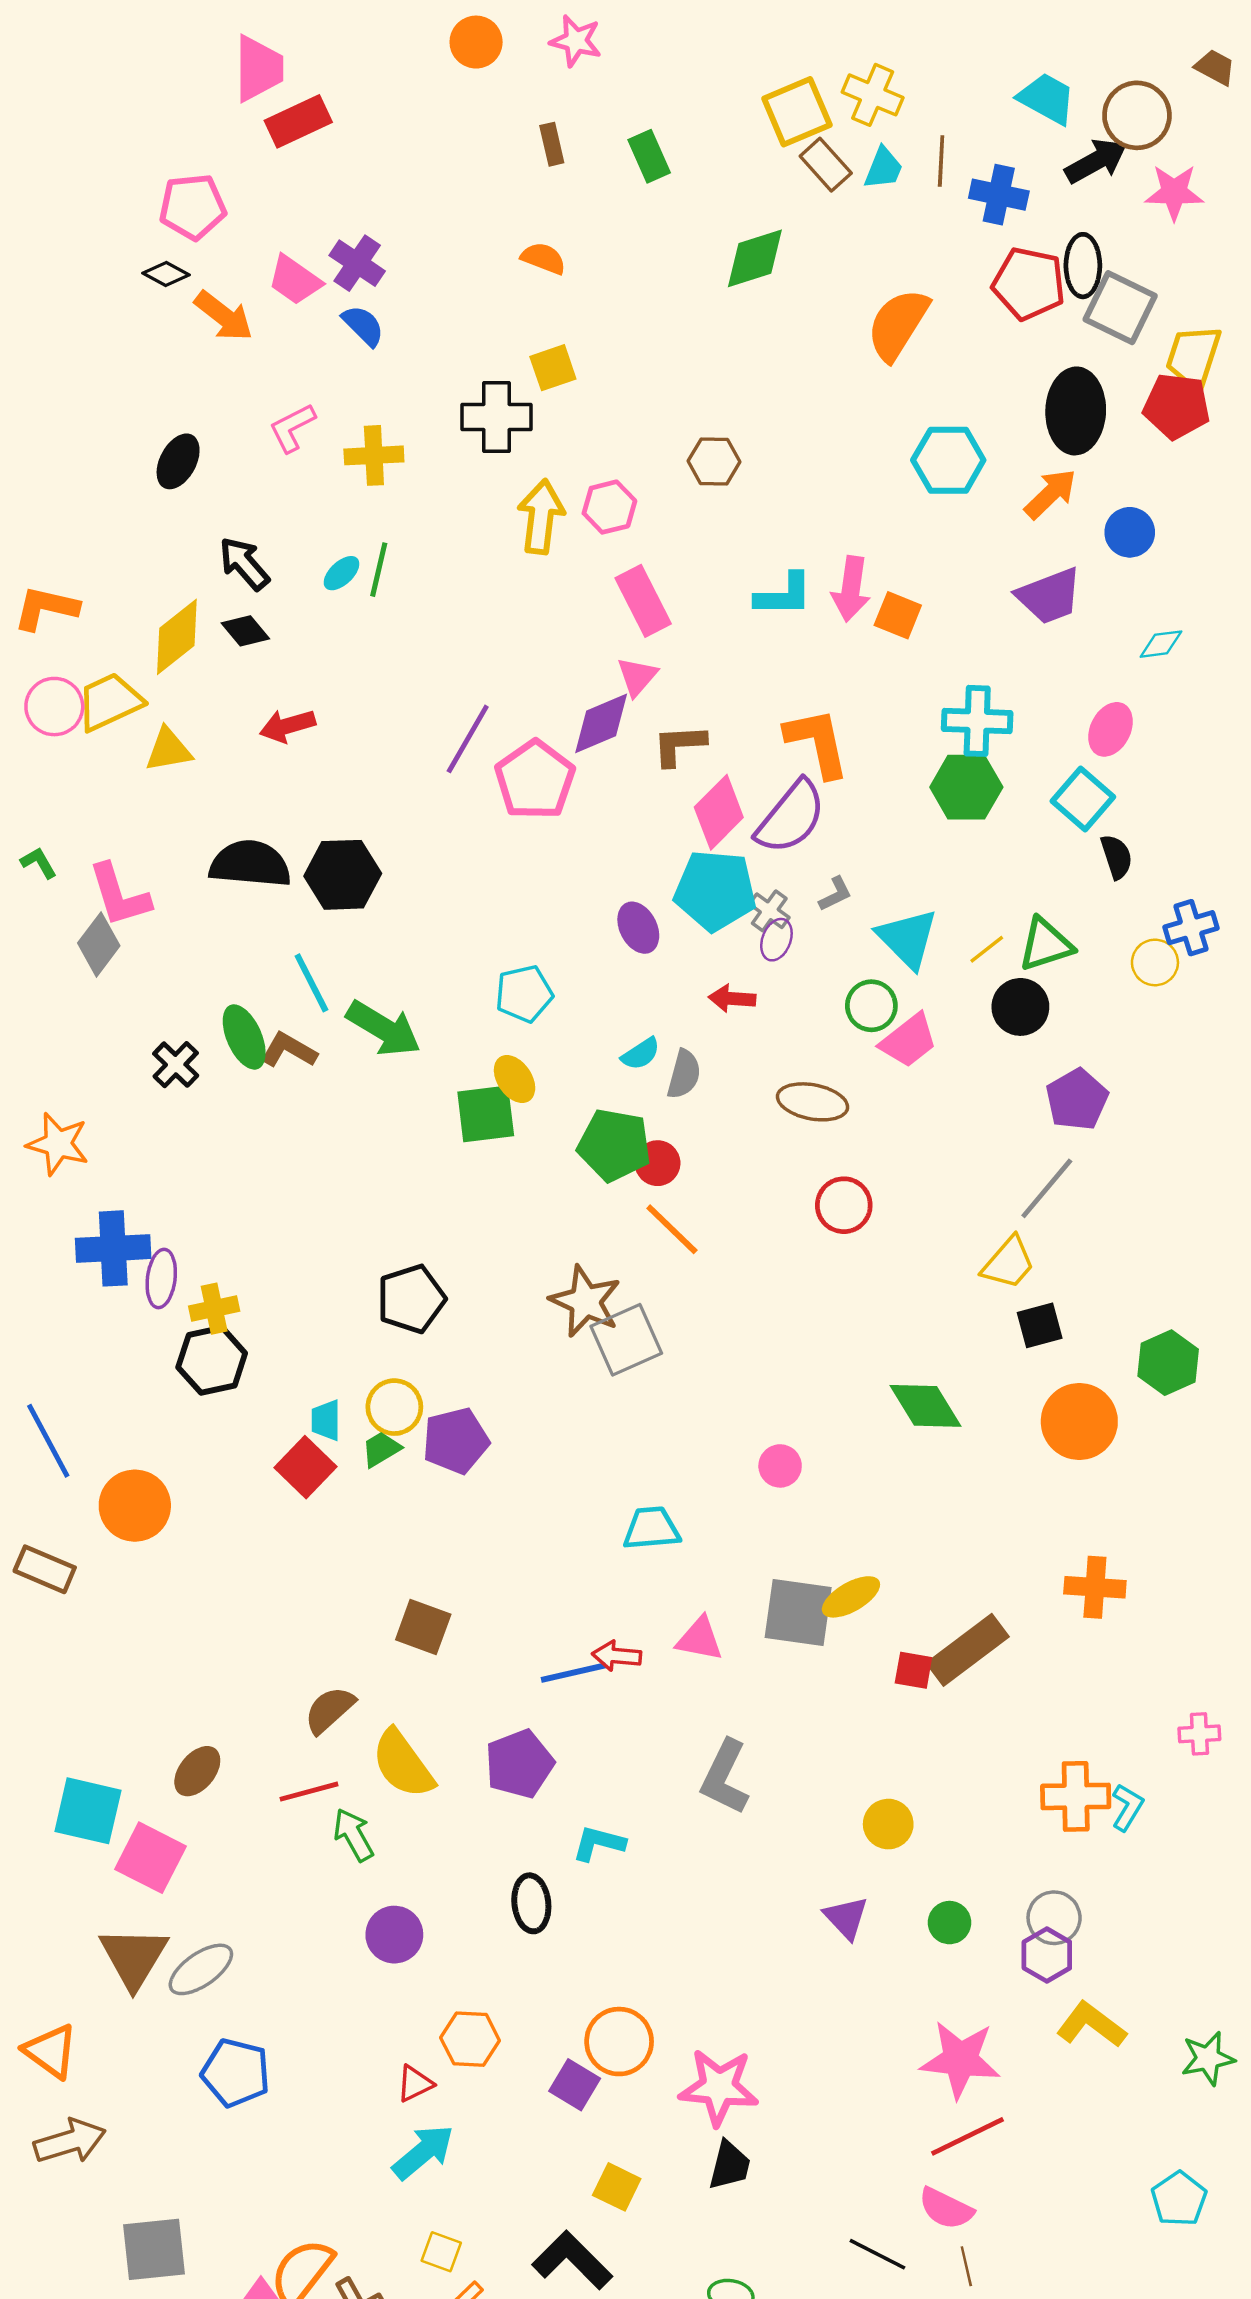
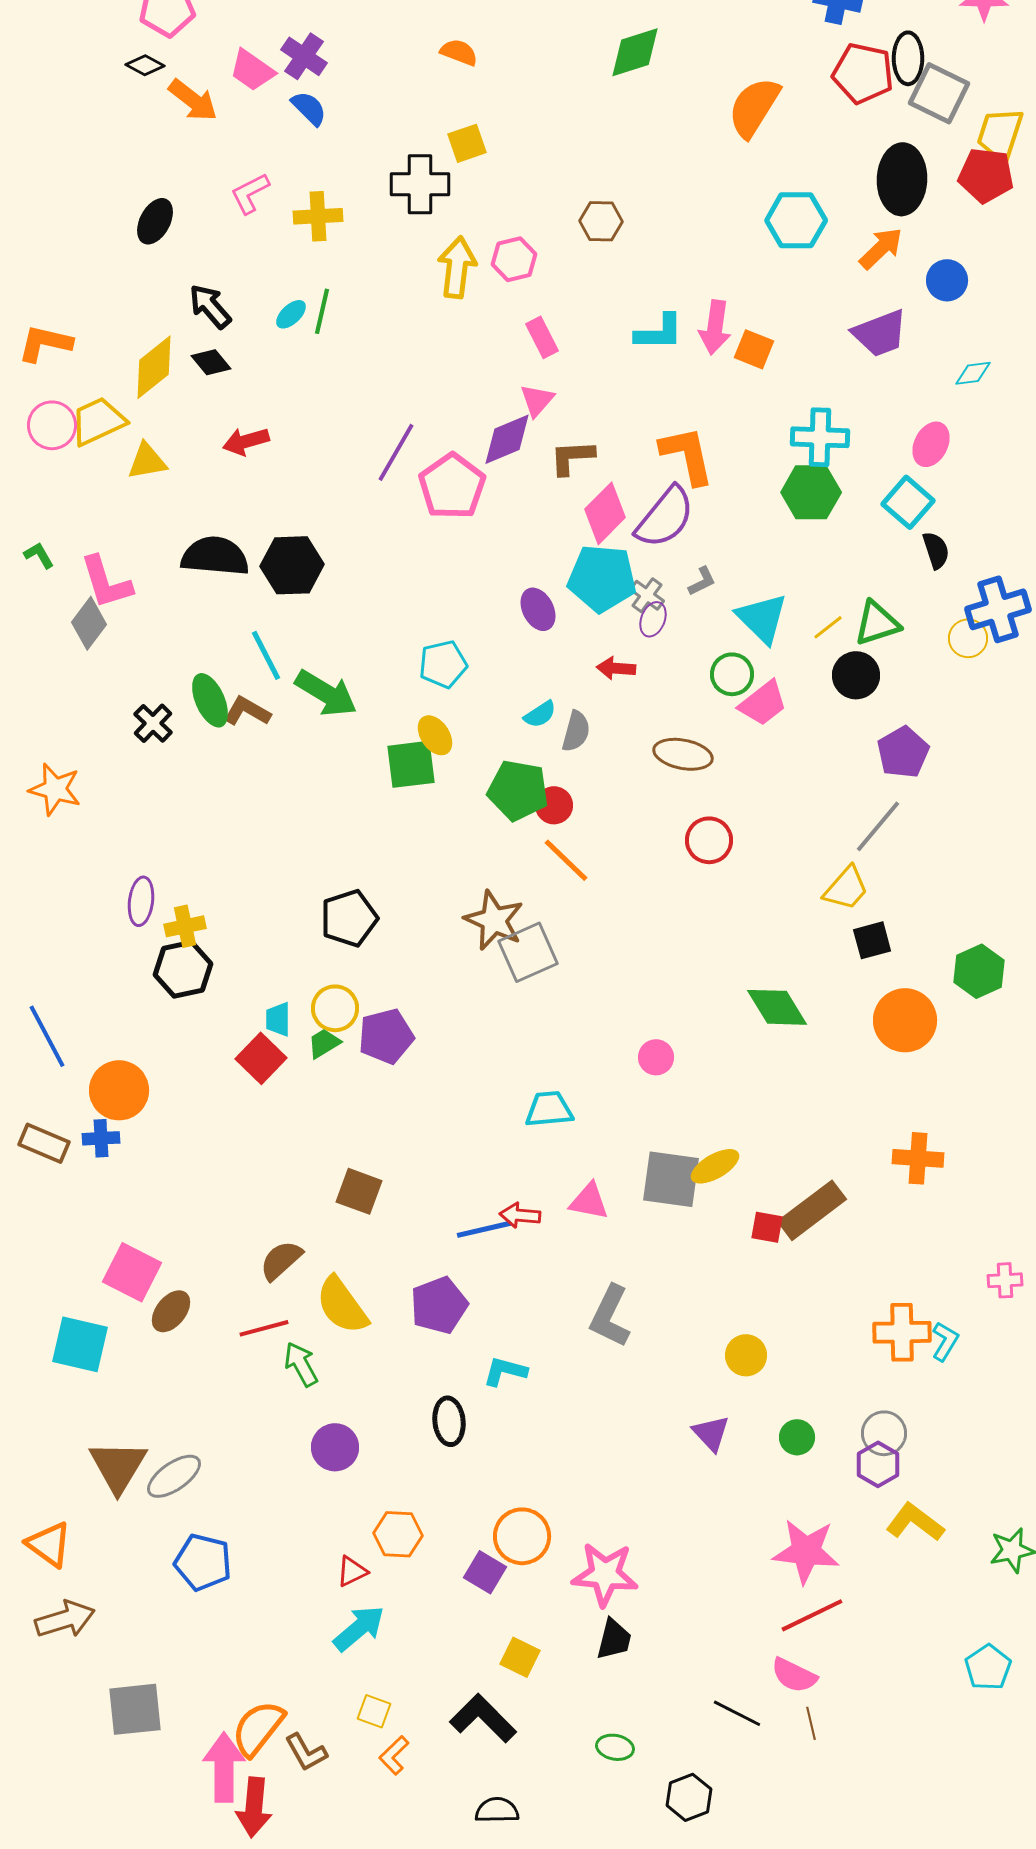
pink rectangle: (643, 601) -> (542, 337), size x0.7
blue cross: (1191, 928) -> (998, 609), size x1.4
blue cross: (113, 1248) -> (101, 1138), moved, size x0.6
pink square: (150, 1858) -> (132, 1272), moved

